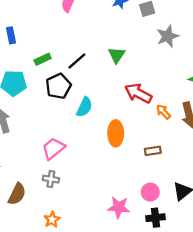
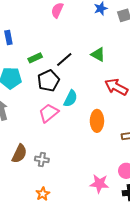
green triangle: (117, 55) -> (98, 55), turned -35
pink trapezoid: (53, 148) -> (49, 113), moved
brown semicircle: (17, 194) -> (19, 154), moved

